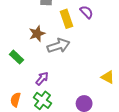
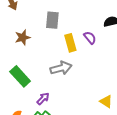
brown star: (37, 34) -> (23, 37), moved
green rectangle: (17, 57) -> (20, 76), size x1.5

